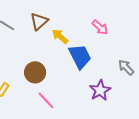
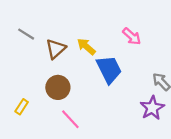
brown triangle: (39, 21) -> (56, 49), moved
purple star: (100, 90) -> (152, 108), moved

